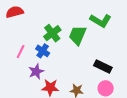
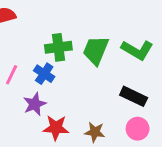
green L-shape: (100, 21) -> (137, 50), moved
green cross: (52, 33) -> (58, 47), turned 30

